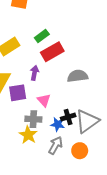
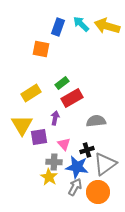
black cross: (68, 117) -> (87, 150), moved
blue star: (58, 124) -> (77, 167), size x1.6
orange circle: (80, 151) -> (98, 192), size x1.5

